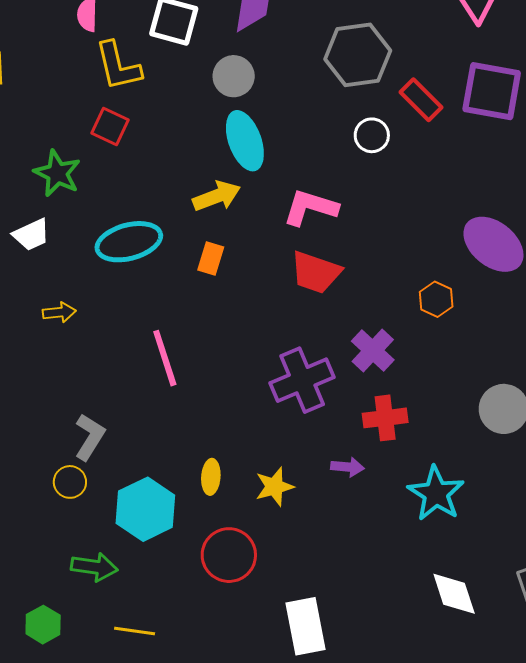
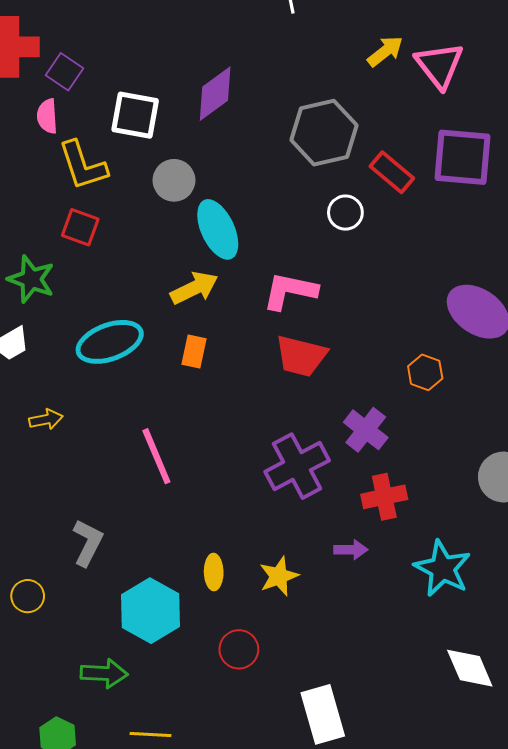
gray circle: (234, 76) -> (174, 180), moved
yellow circle: (70, 482) -> (28, 596), moved
red circle: (229, 555) -> (239, 649), size x0.7

